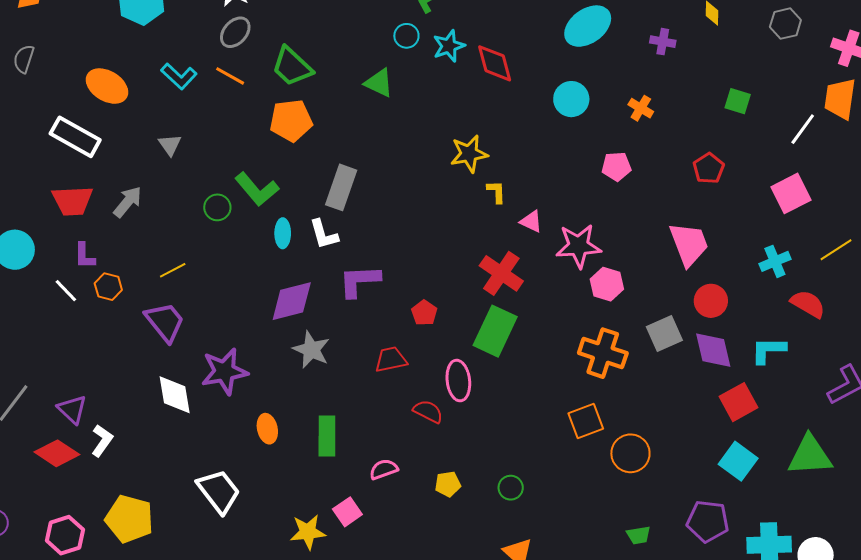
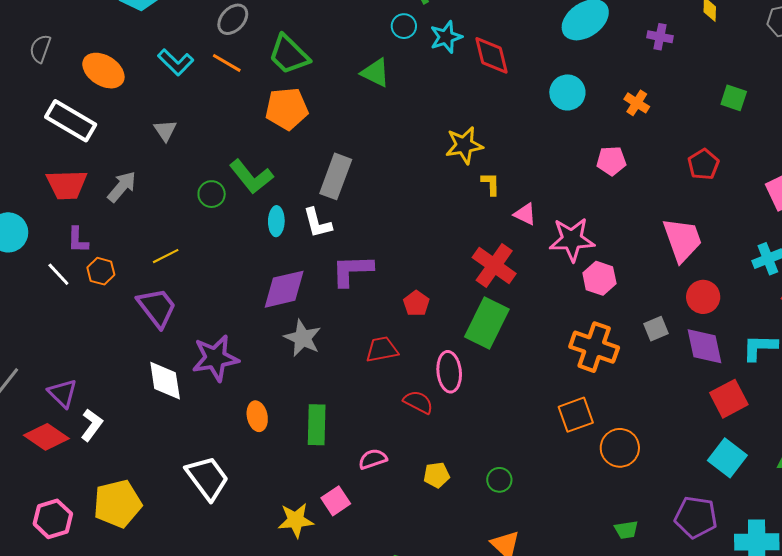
gray semicircle: (24, 59) -> (40, 49), moved
gray square: (664, 333) -> (656, 329), size x0.7
yellow pentagon: (129, 519) -> (118, 504), turned -30

